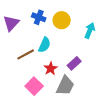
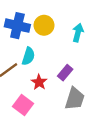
blue cross: (39, 17) -> (17, 26), size x1.5
gray trapezoid: (65, 86) -> (75, 99), moved

